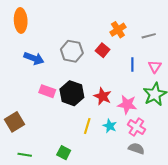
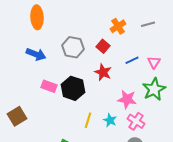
orange ellipse: (21, 20) -> (37, 17), moved
gray line: (149, 36) -> (148, 24), moved
blue line: (132, 65) -> (132, 60), turned 64
red star: (103, 96) -> (103, 72), moved

